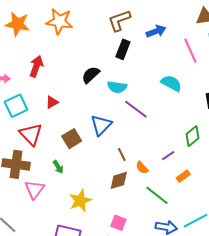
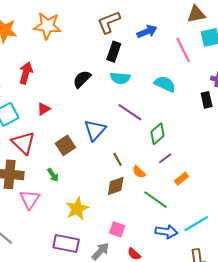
cyan semicircle: (117, 87) -> (120, 78), moved
green diamond: (192, 136) -> (157, 134), moved

